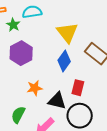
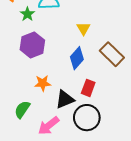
yellow triangle: (67, 32) -> (83, 28), size x0.6
black triangle: (57, 101) -> (65, 99), turned -42

